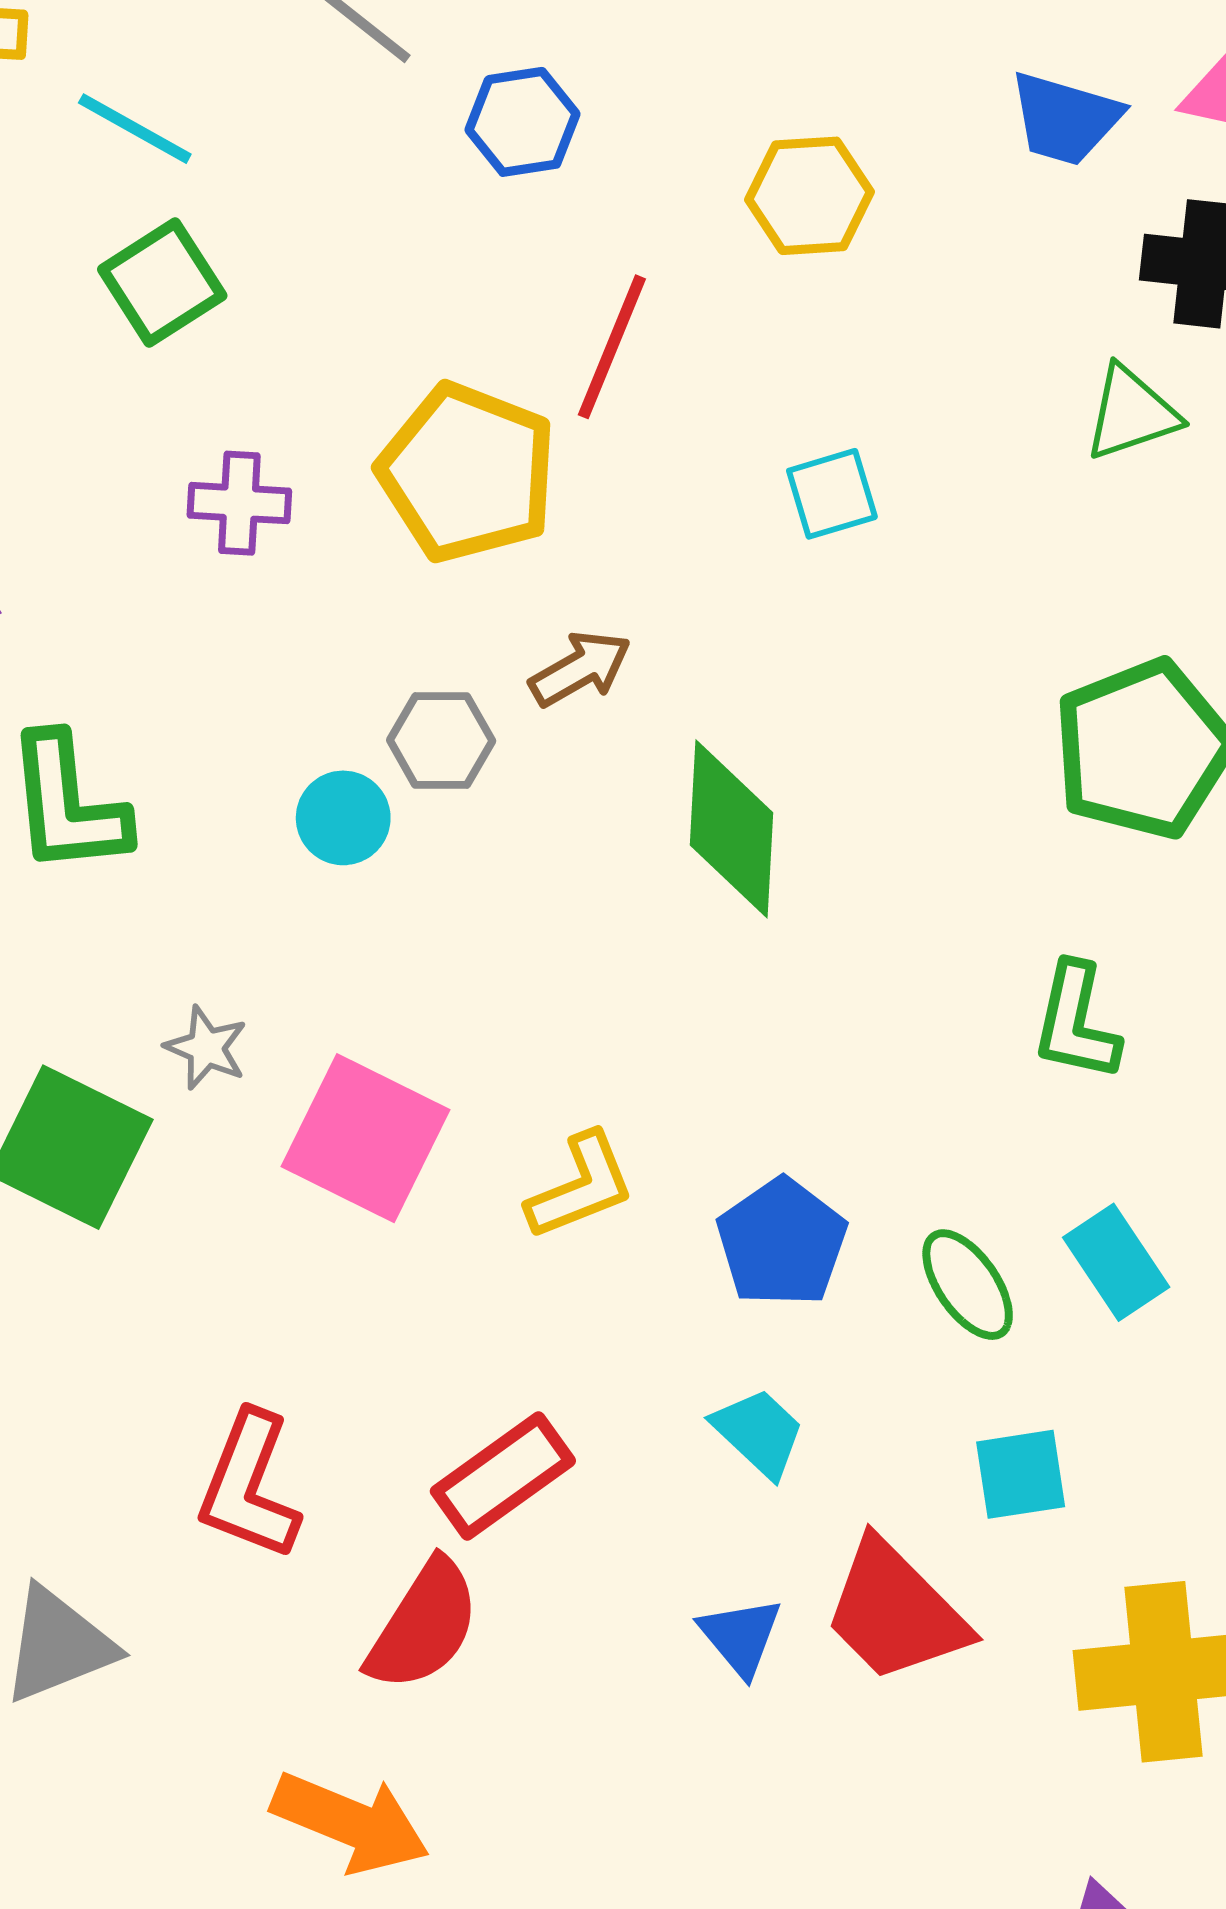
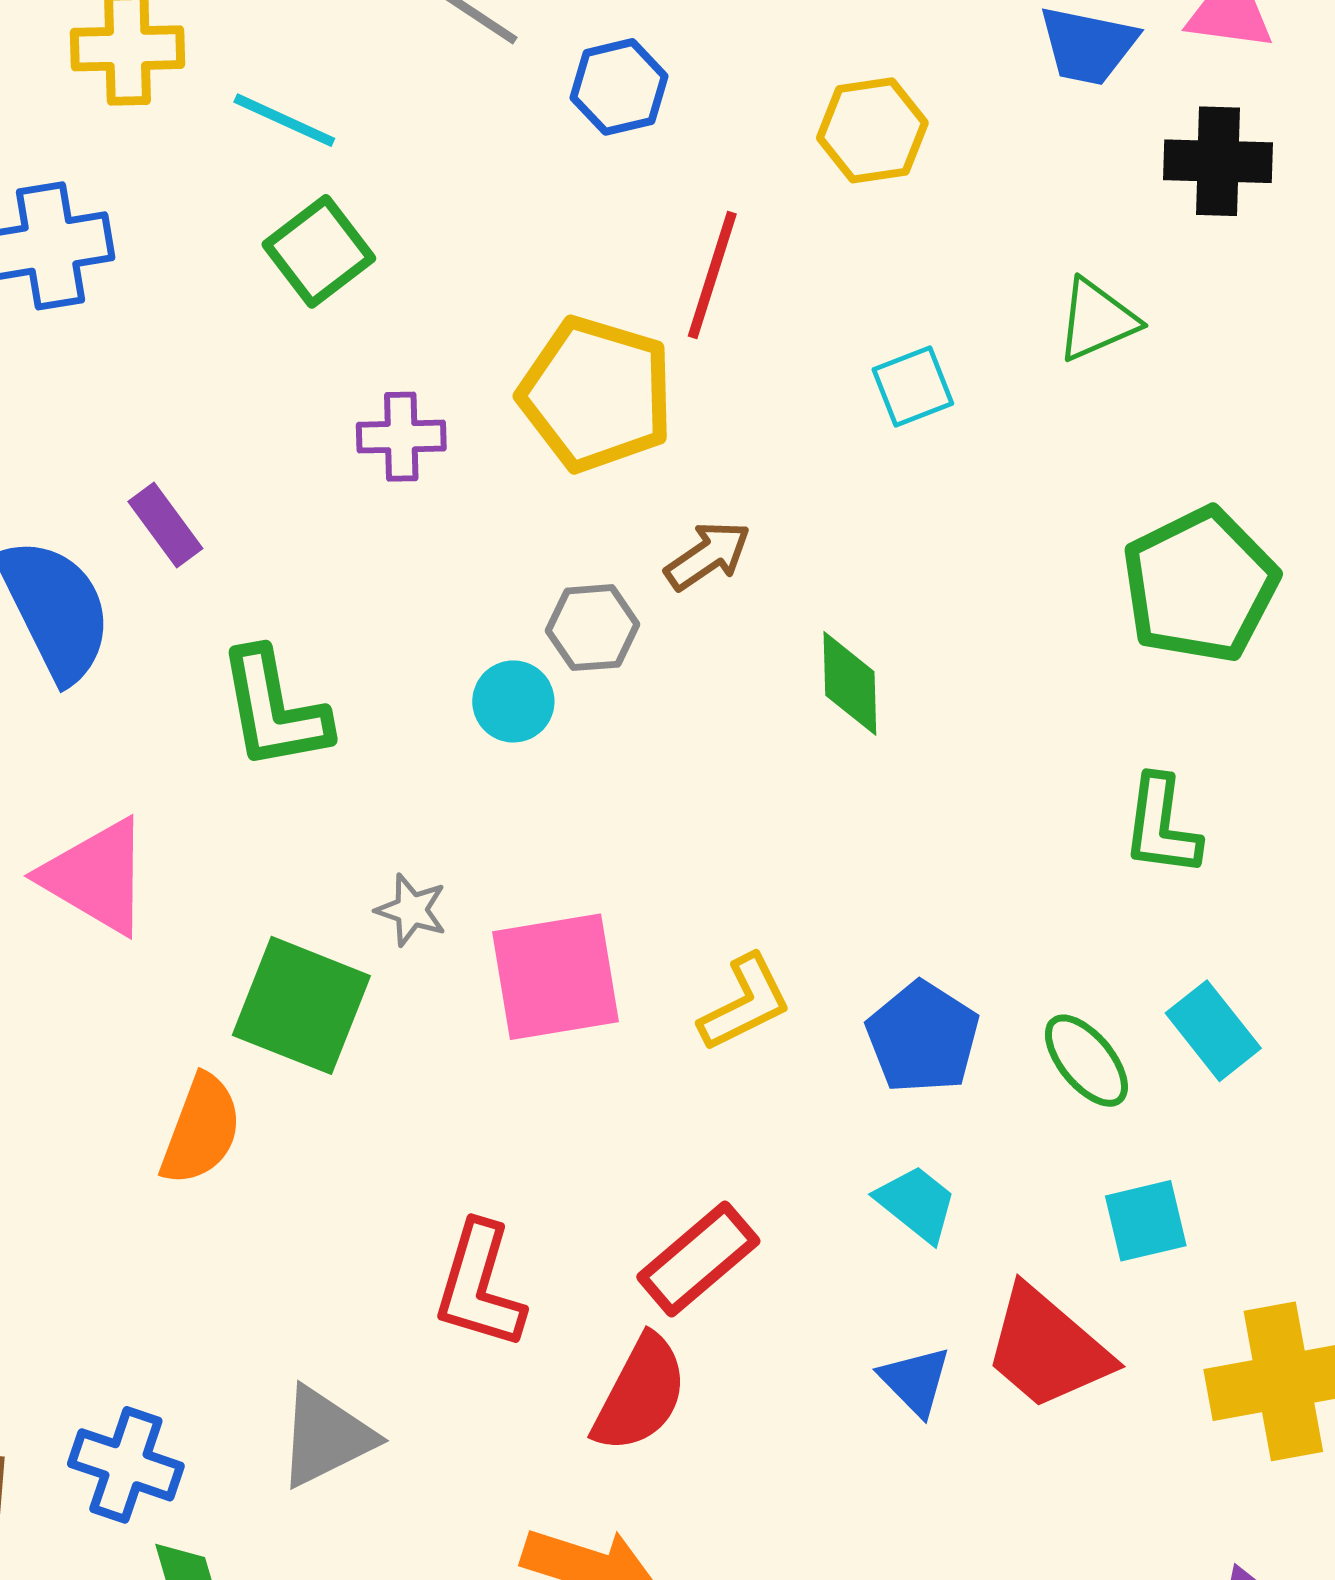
green triangle: (1131, 413) -> (1097, 320), moved
green diamond: (731, 829) -> (850, 683), size x0.7
pink square: (365, 1138) -> (555, 977), turned -31

